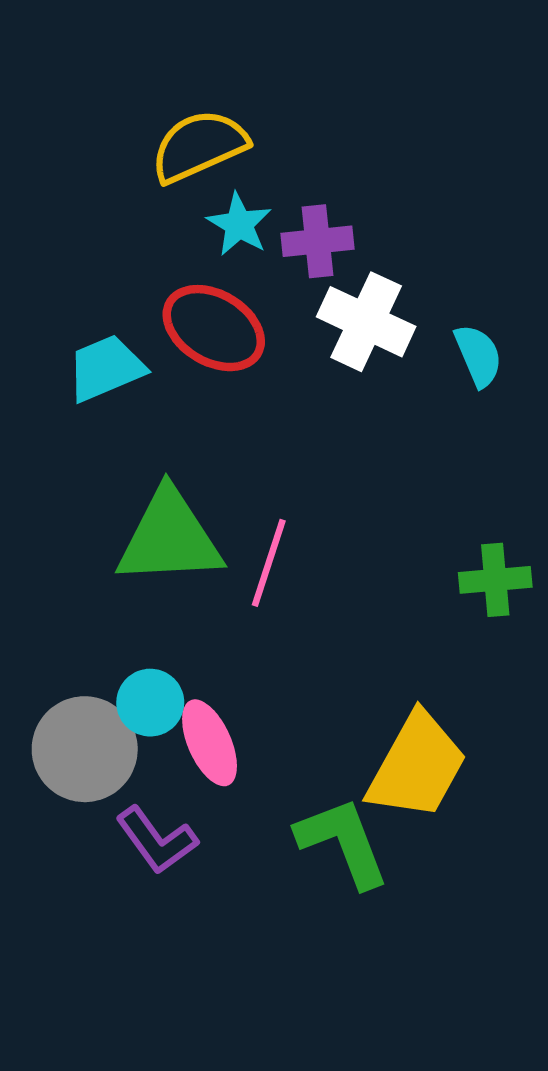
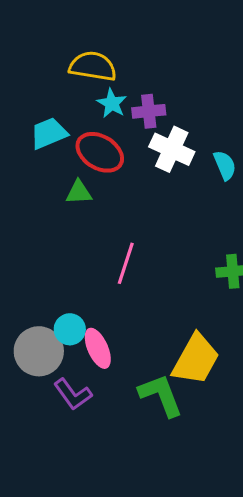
yellow semicircle: (199, 146) -> (93, 66), turned 33
cyan trapezoid: (106, 368) -> (49, 133), moved
green triangle: (169, 538) -> (79, 192), moved, size x0.5

